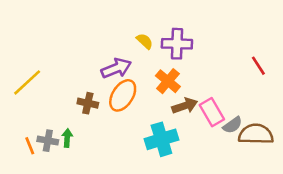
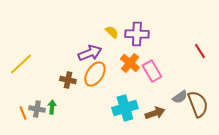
brown arrow: (185, 106) -> (155, 113), moved
pink rectangle: (212, 112) -> (152, 71), moved
brown semicircle: (256, 134) -> (198, 104), turned 68

